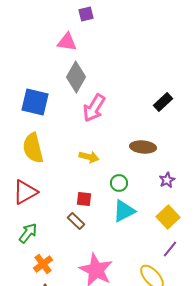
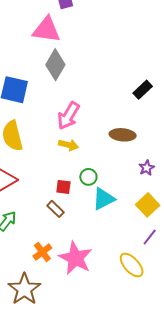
pink triangle: (67, 42) -> (46, 30), size x1.4
pink arrow: (94, 108) -> (68, 116), moved
green circle: (119, 183) -> (88, 177), moved
orange cross: (43, 264) -> (42, 252), moved

